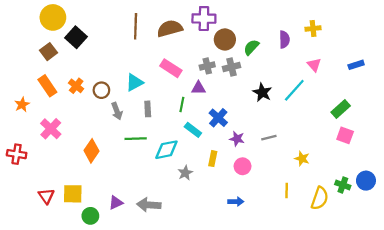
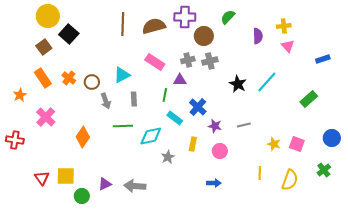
green semicircle: (251, 47) -> (228, 17), moved
pink triangle: (314, 65) -> (288, 46), moved
pink square: (345, 135) -> (297, 144), moved
blue circle: (366, 181) -> (332, 138), moved
green cross: (343, 185) -> (324, 170), moved, turned 32

